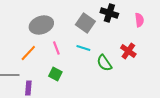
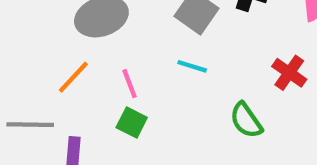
pink line: (56, 48) -> (130, 84), moved
green semicircle: (104, 63) -> (246, 120), moved

